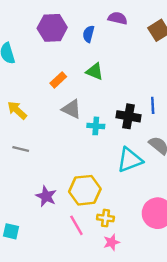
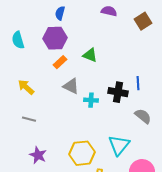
purple hexagon: (52, 28) -> (55, 38), moved
blue semicircle: (89, 34) -> (60, 13), moved
cyan triangle: (130, 160) -> (119, 145), moved, turned -30
purple star: (46, 196) -> (38, 155), moved

